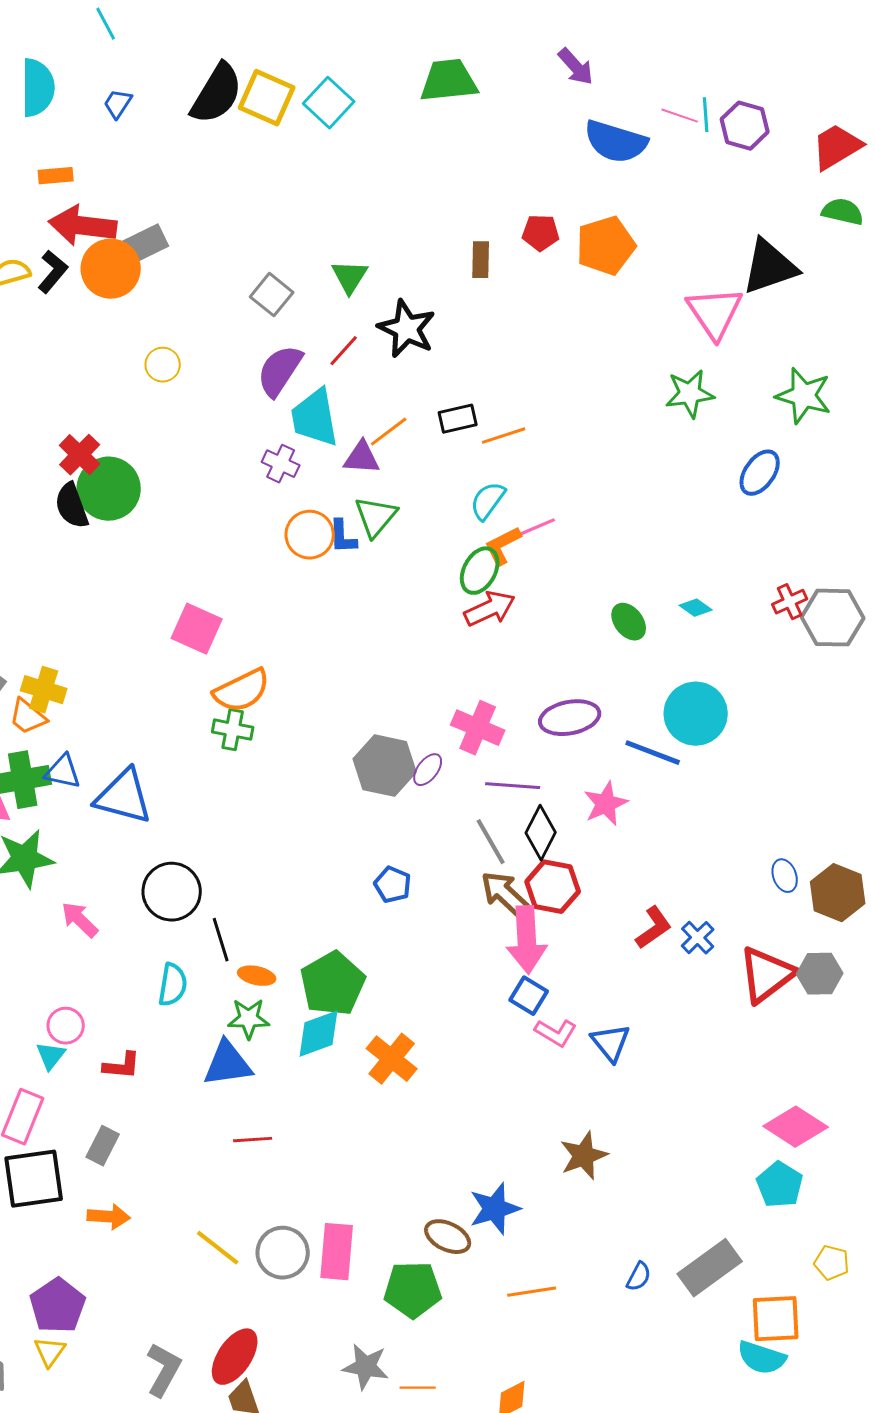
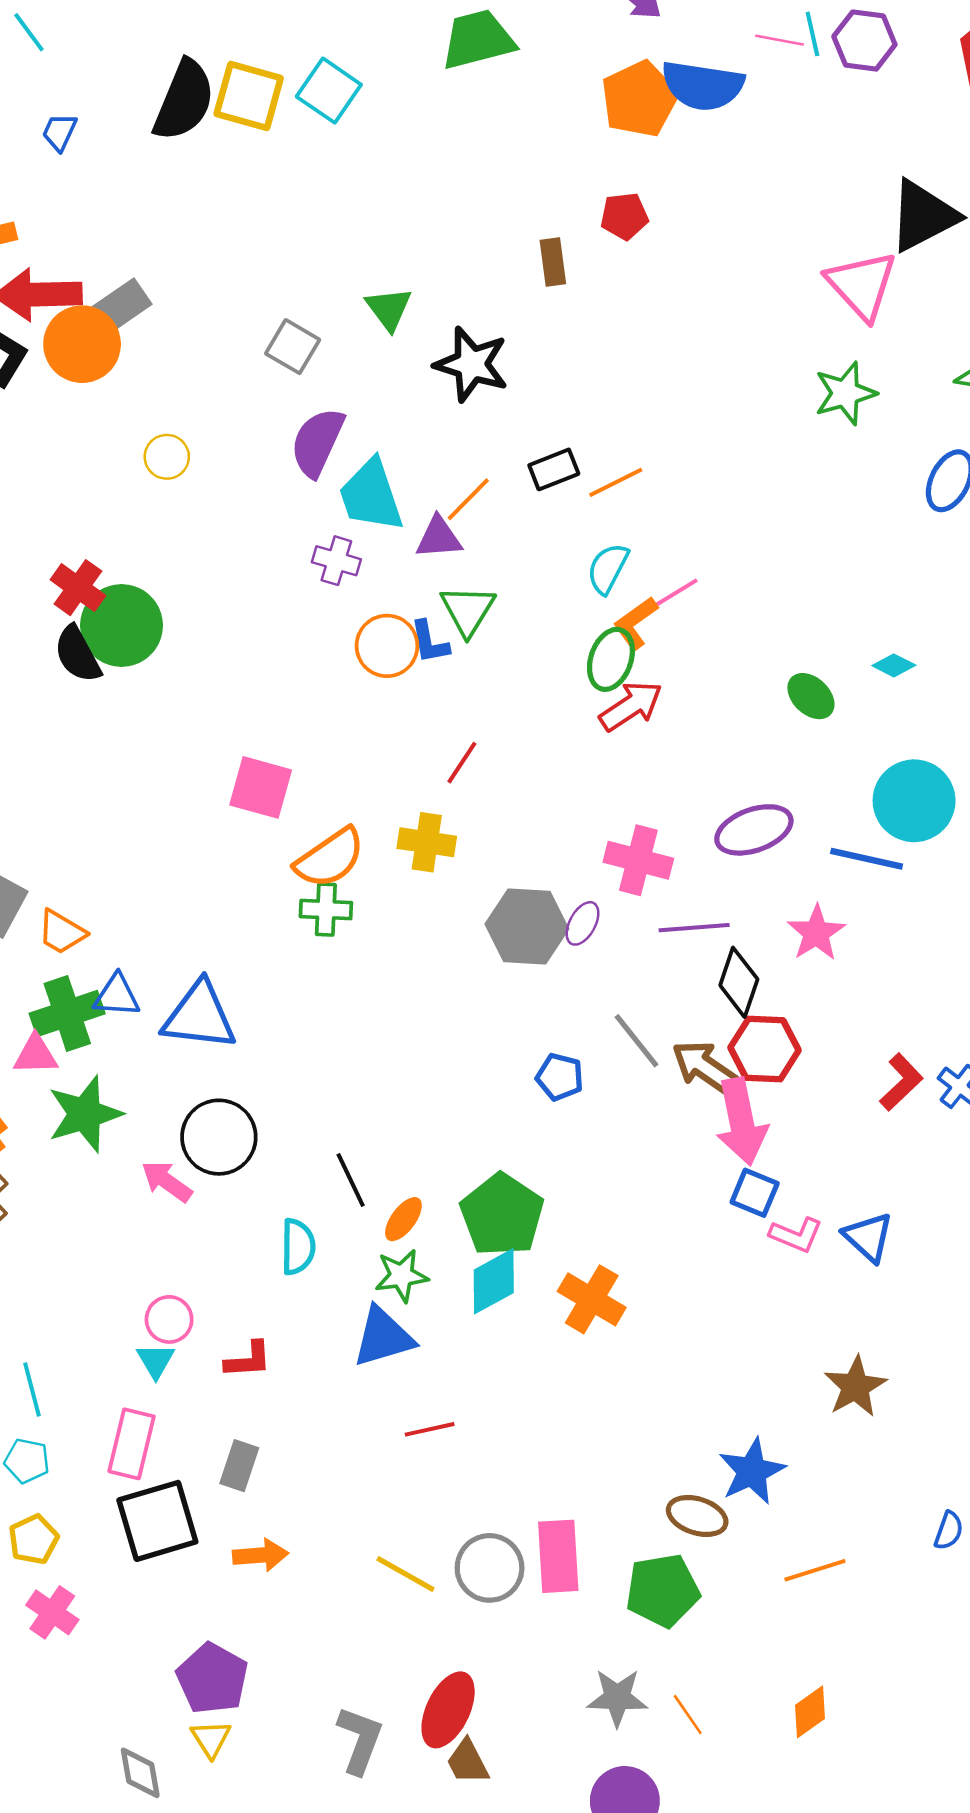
orange pentagon: (606, 246) -> (639, 99), moved
red line: (344, 351) -> (462, 763), moved
yellow cross: (44, 690) -> (427, 842), moved
gray line: (491, 842) -> (637, 1041), moved
black circle: (172, 892) -> (219, 1137), moved
orange ellipse: (257, 976) -> (403, 1219), turned -57
orange line: (418, 1388) -> (688, 1715), turned 64

